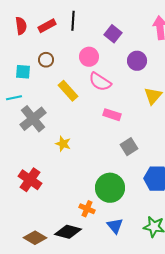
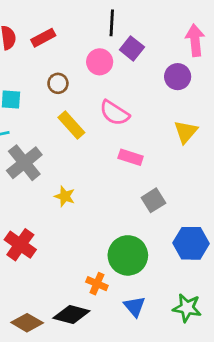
black line: (73, 21) -> (112, 23), moved
pink circle: (89, 57) -> (100, 62), moved
brown circle: (46, 60) -> (58, 83), moved
purple circle: (137, 61) -> (178, 77), moved

